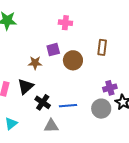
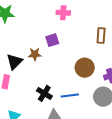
brown circle: (73, 60) -> (85, 68), moved
black triangle: (26, 86) -> (14, 62), moved

